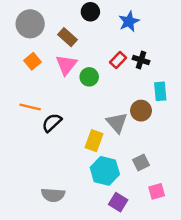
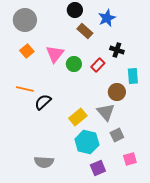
brown rectangle: (67, 37) -> (85, 31), moved
red rectangle: (118, 60) -> (98, 65), moved
gray triangle: (117, 123) -> (106, 112), moved
yellow rectangle: (94, 141) -> (78, 117), turned 30
purple square: (118, 202) -> (98, 168), turned 35

